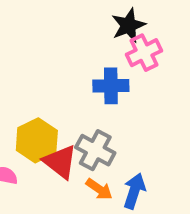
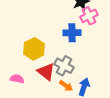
yellow hexagon: (37, 140) -> (34, 49), moved

